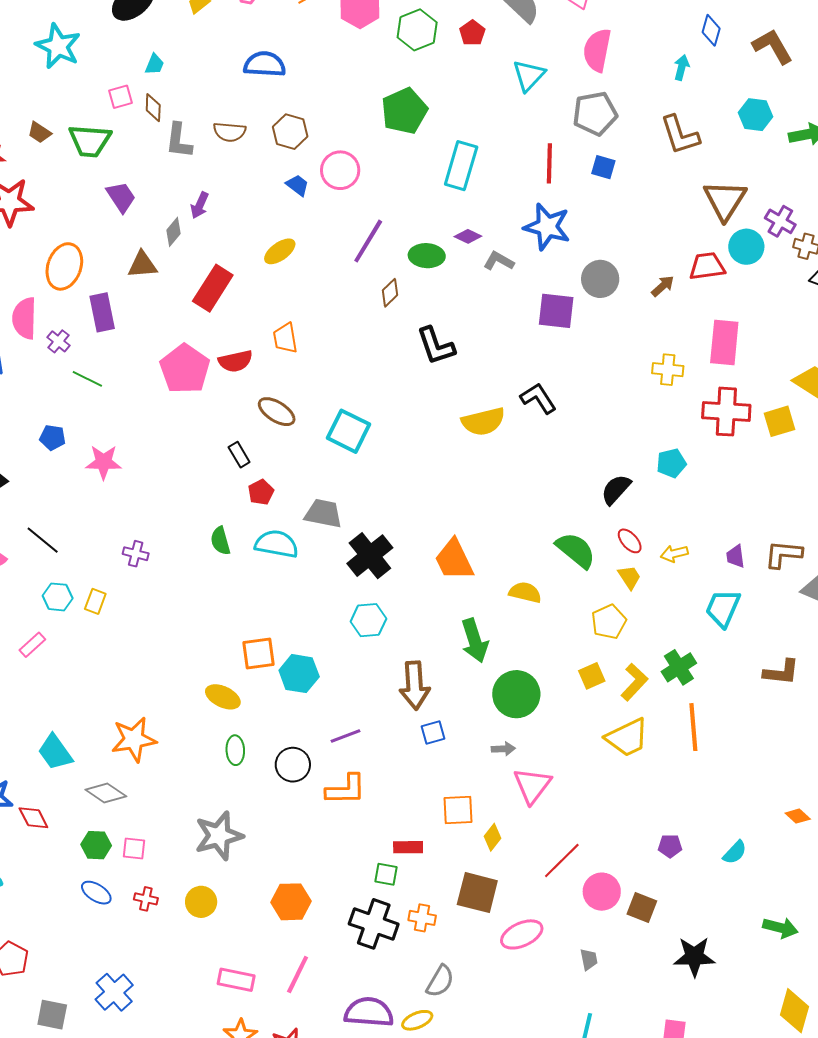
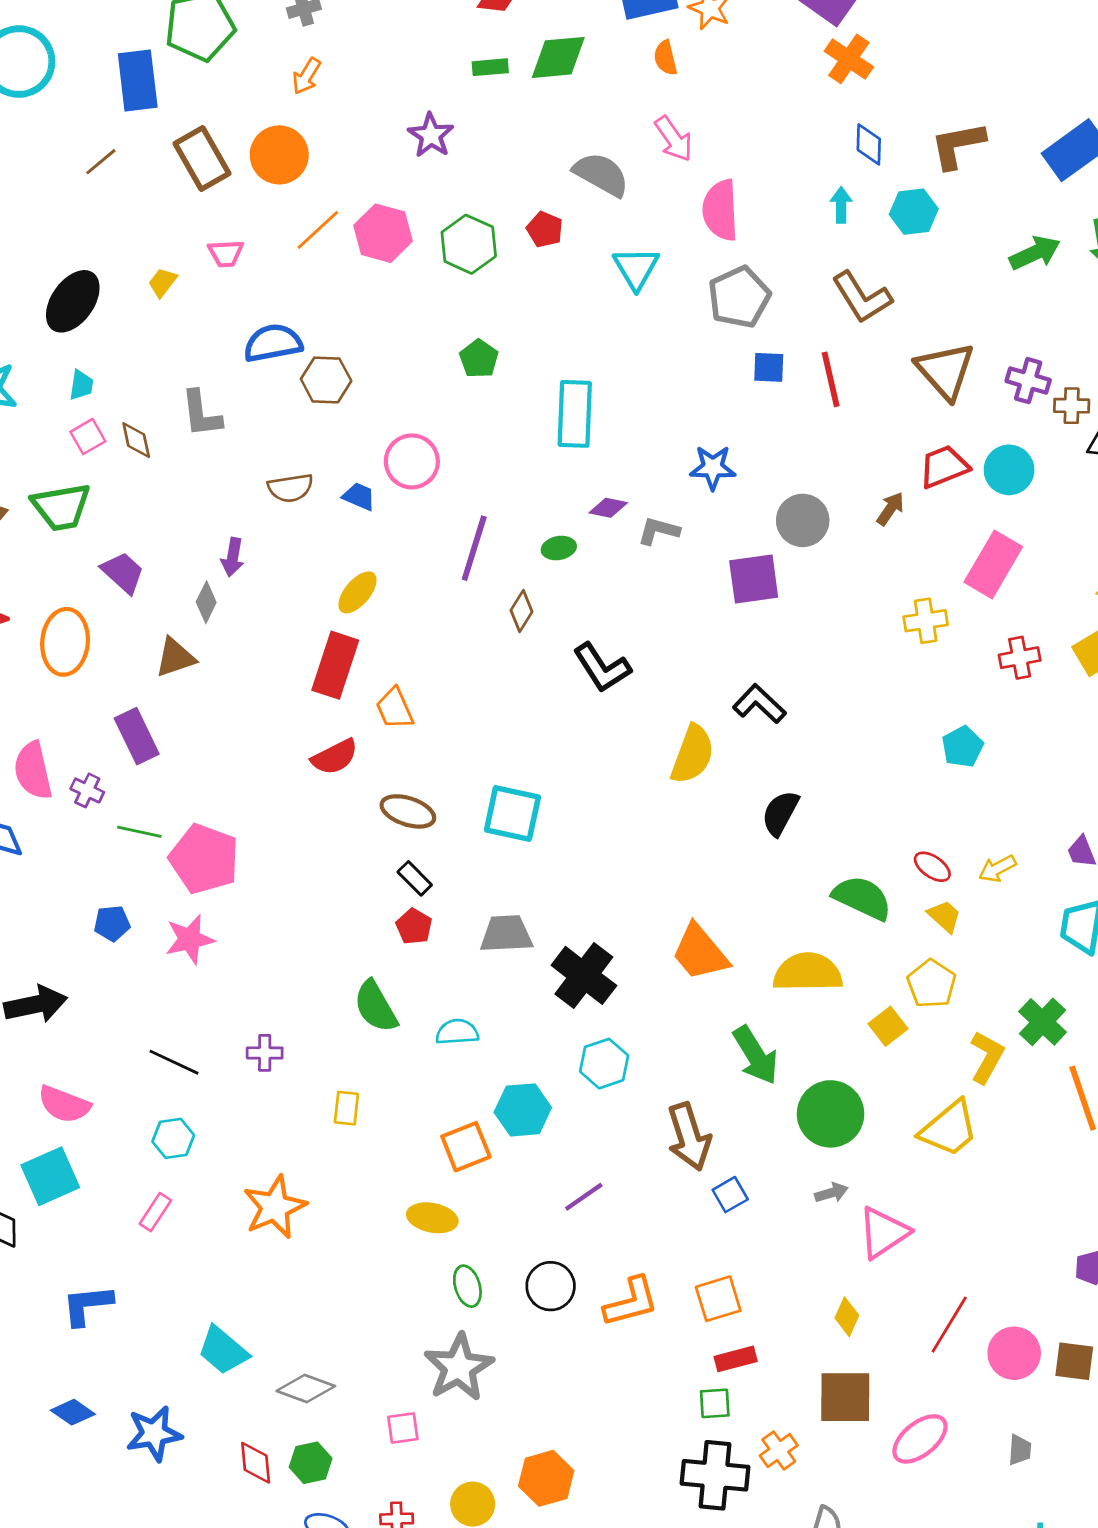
brown L-shape: (773, 46) -> (958, 145), turned -57
cyan trapezoid: (154, 64) -> (81, 385), moved
green pentagon: (404, 111) -> (479, 359), size x0.6
cyan hexagon: (756, 115) -> (914, 212), moved
brown semicircle: (230, 132) -> (290, 488), moved
brown hexagon: (290, 132) -> (326, 380), moved
gray L-shape: (179, 141) -> (201, 414), moved
red line: (549, 163) -> (831, 379), moved
blue star: (547, 227) -> (713, 468), size x0.7
cyan circle: (746, 247) -> (1009, 470), moved
green ellipse: (427, 256) -> (559, 548), size x0.7
orange ellipse: (64, 266) -> (65, 642), moved
red rectangle: (213, 288) -> (335, 665), moved
pink rectangle: (724, 343) -> (993, 564), turned 39
pink pentagon: (185, 369) -> (204, 859), moved
red cross: (726, 412) -> (1020, 658), size x0.6
yellow semicircle: (483, 422) -> (693, 754), turned -42
black rectangle: (239, 455) -> (415, 878), moved
black semicircle: (616, 489) -> (780, 813), moved
black line: (43, 540) -> (174, 1062), moved
green semicircle: (220, 541) -> (376, 1006), size x1.4
cyan semicircle: (277, 544) -> (457, 1032), moved, size x0.7
yellow semicircle: (525, 592) -> (808, 972), size x1.5
yellow rectangle: (95, 601) -> (346, 1108), moved
cyan hexagon: (299, 674) -> (523, 1110), moved
yellow square: (592, 676) -> (888, 1026), moved
purple line: (346, 736) -> (584, 1197), moved
yellow trapezoid: (627, 738) -> (949, 1129), moved
orange star: (134, 739) -> (275, 1207), moved
pink triangle: (532, 785) -> (883, 1233), turned 33
orange square: (458, 810) -> (718, 1299), moved
red diamond: (33, 818) -> (256, 1463), moved, turned 36
gray star: (219, 836) -> (459, 1367), moved
pink square: (134, 849) -> (403, 1428), moved
orange hexagon: (291, 902) -> (546, 1478), moved
orange cross: (422, 918) -> (779, 1450), turned -32
gray trapezoid: (589, 959) -> (1020, 1450), turned 30

